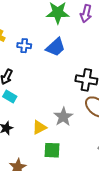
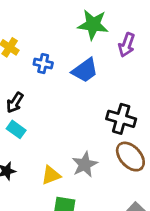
purple arrow: (86, 14) -> (127, 45), moved

